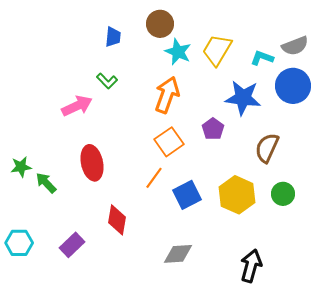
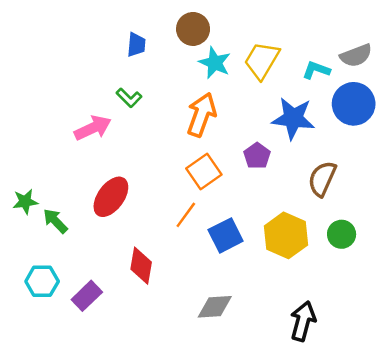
red ellipse: (92, 163) -> (111, 197), turned 48
cyan hexagon: (19, 243) -> (42, 281), moved

